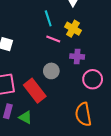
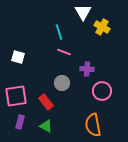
yellow cross: (73, 29) -> (102, 27), moved
red rectangle: (35, 91) -> (46, 102), size x0.7
green triangle: (25, 117) -> (46, 126), moved

